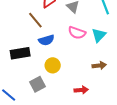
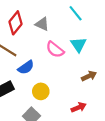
pink semicircle: (77, 33) -> (55, 50), turned 36

